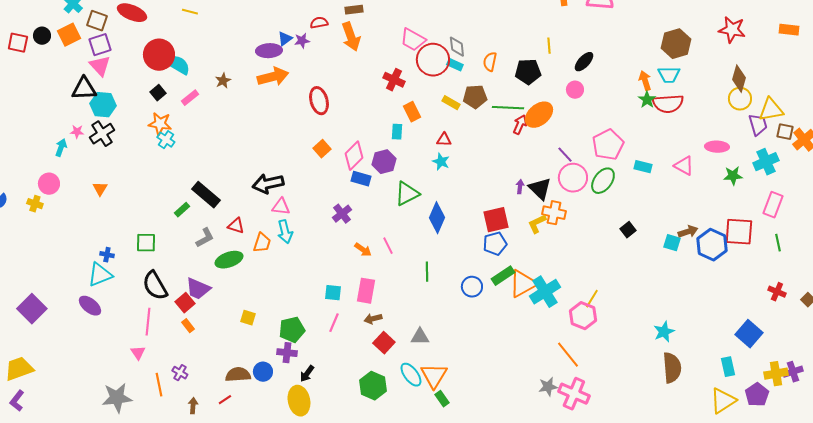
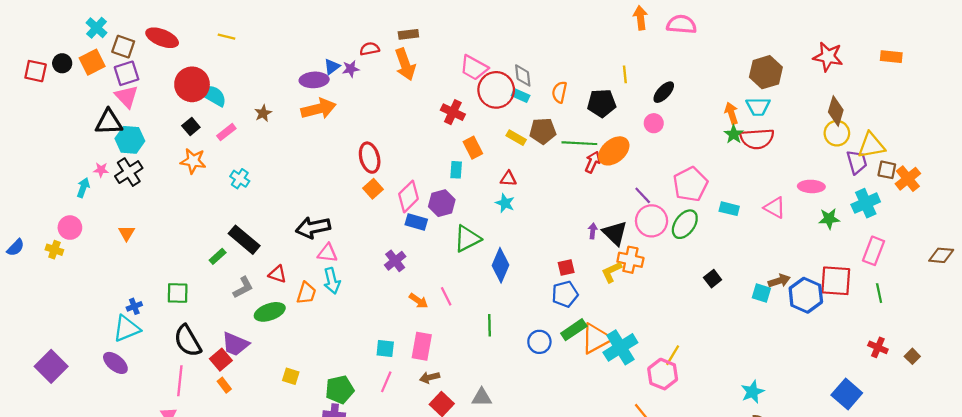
red ellipse: (319, 101) -> (370, 158), moved
cyan cross: (166, 140) -> (240, 179), moved
red square: (496, 220) -> (566, 267), size x0.6
blue cross: (107, 255) -> (134, 306), turned -32

